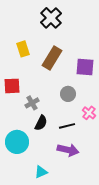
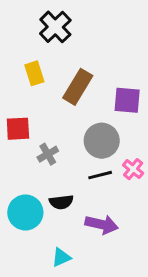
black cross: (51, 18) -> (55, 27), moved
gray circle: (68, 94) -> (102, 141), size x1.5
black semicircle: (41, 123) -> (61, 202), moved, turned 56
black line: (67, 126) -> (100, 175), moved

